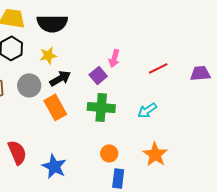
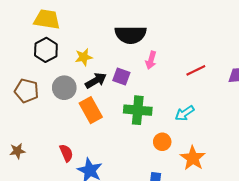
black semicircle: (52, 23) -> (131, 35), moved
purple square: (98, 75) -> (121, 77), moved, turned -30
red semicircle: (17, 152) -> (66, 153), moved, size x0.7
orange circle: (109, 153) -> (162, 142), moved

